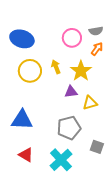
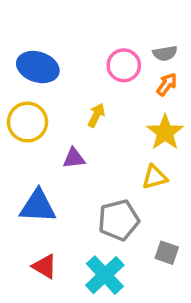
yellow arrow: (56, 67) -> (96, 115), turned 48
yellow circle: (30, 71) -> (27, 122), moved
yellow star: (81, 71) -> (165, 132), moved
purple triangle: (71, 92) -> (74, 158), moved

